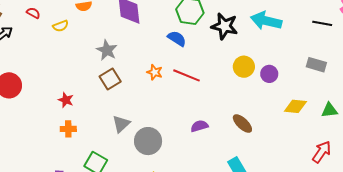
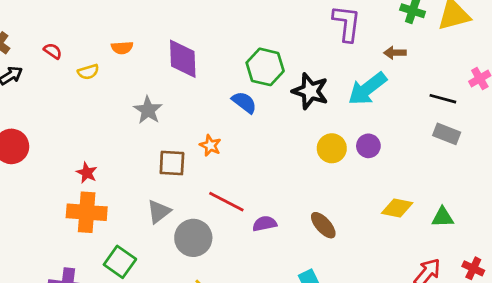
cyan arrow: (266, 21) -> (367, 89), turned -56
gray rectangle: (316, 65) -> (447, 134), moved
purple circle: (269, 74) -> (368, 146), moved
red line: (187, 75) -> (226, 202), moved
brown square: (110, 79) -> (172, 163), moved, turned 30
orange cross: (68, 129) -> (87, 212), size x1.8

